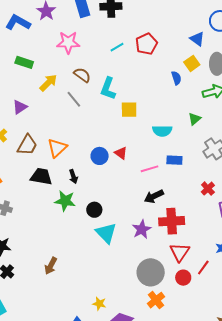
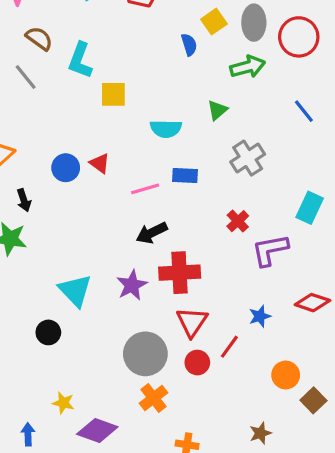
black circle: (94, 210) -> (48, 332), moved

